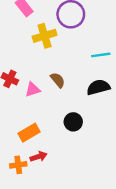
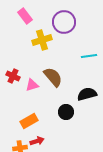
brown semicircle: (58, 80) -> (53, 77), size x1.5
black semicircle: (98, 87) -> (87, 94), moved

